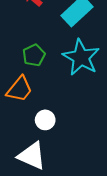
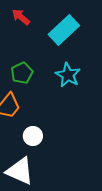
cyan star: (81, 57) -> (68, 75), size x0.7

